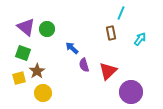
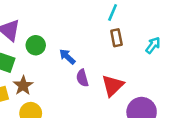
cyan line: (121, 13) -> (113, 12), moved
green circle: (47, 29) -> (36, 45), moved

